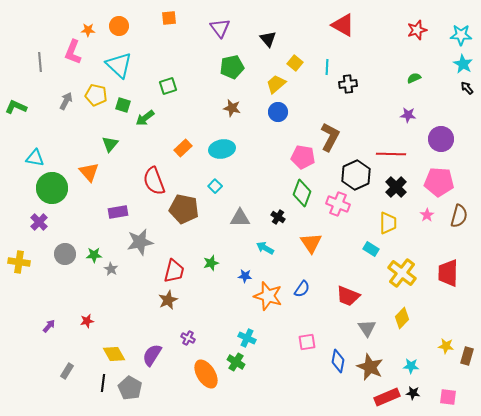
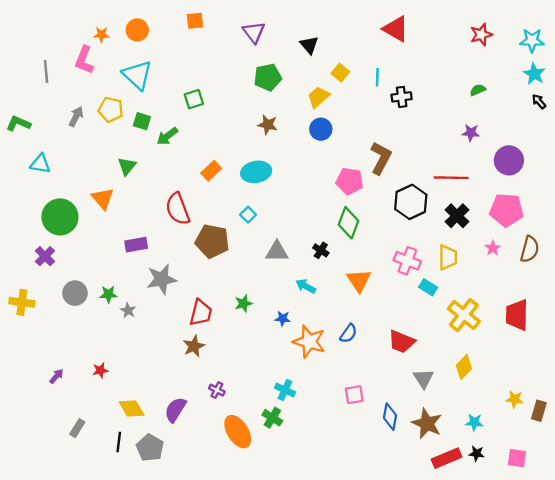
cyan triangle: (35, 158) -> (40, 164), moved
pink cross: (338, 204) -> (407, 261), moved

